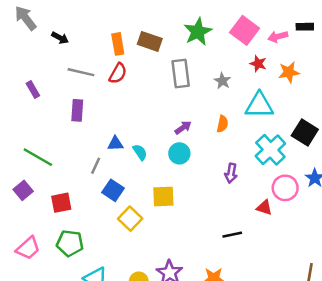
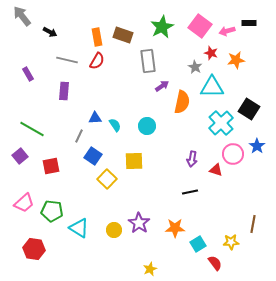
gray star: (222, 81) -> (195, 67), moved
orange semicircle: (222, 124) -> (182, 102), size x1.6
purple arrow: (183, 128) -> (162, 86), moved
purple arrow: (231, 173) -> (192, 159), moved
green pentagon: (70, 243) -> (52, 211), moved

